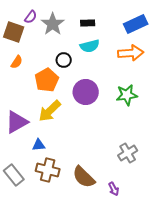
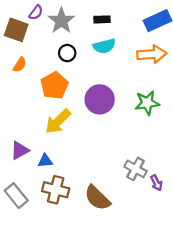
black circle: (64, 60) -> (67, 53), moved
purple triangle: (17, 122) -> (20, 150), moved, size x0.7
gray cross: (128, 153) -> (136, 169), moved, turned -30
purple arrow: (114, 189) -> (156, 183), moved

